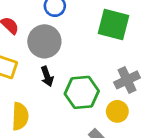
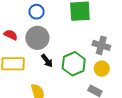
gray cross: (127, 80) -> (101, 45), turned -30

